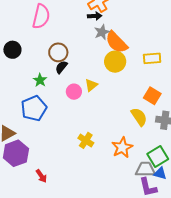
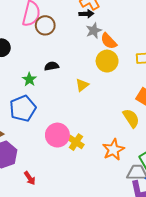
orange semicircle: (116, 42) -> (109, 41), size x0.7
brown circle: (58, 52) -> (45, 25), moved
black semicircle: (61, 67) -> (52, 66), turned 40
pink circle: (74, 92) -> (57, 135), moved, size x1.5

